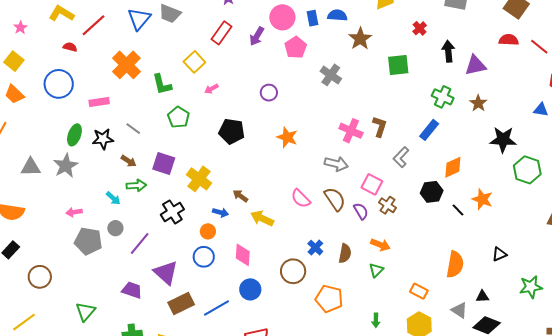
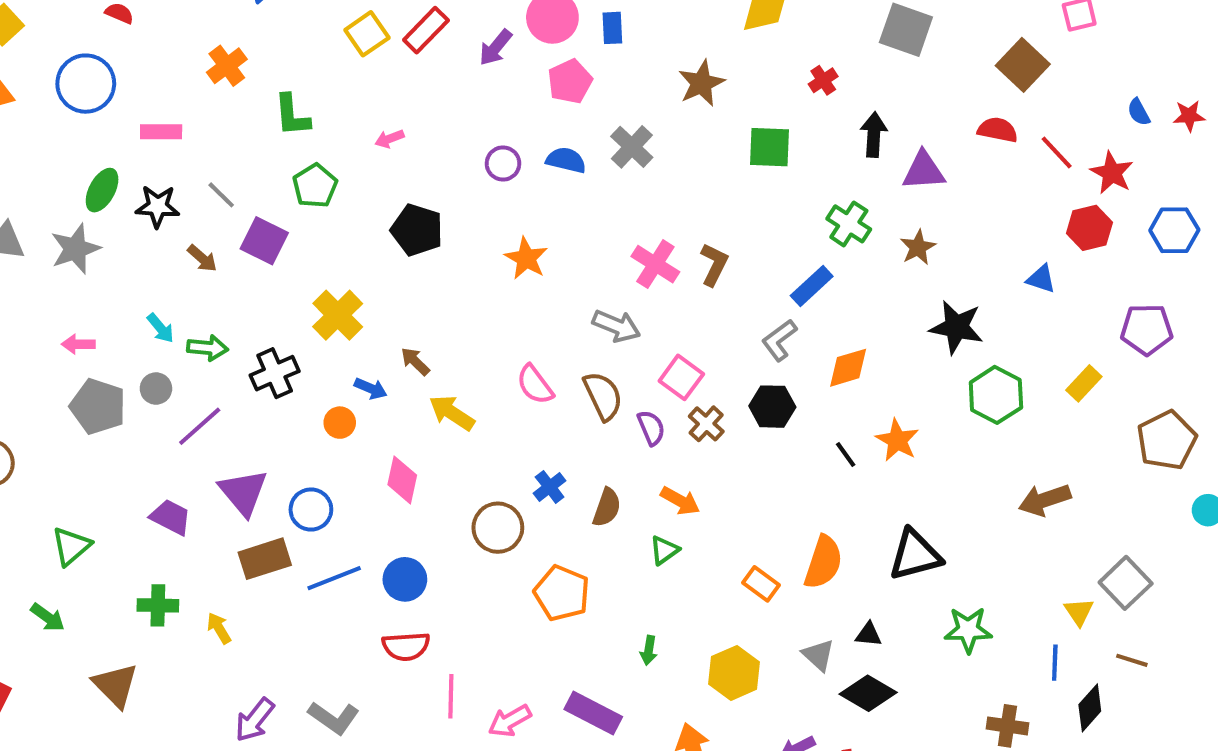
blue semicircle: (337, 15) -> (566, 160), moved
yellow square: (194, 62) -> (367, 34), moved
orange cross: (126, 65) -> (227, 66), size x0.7
gray L-shape: (401, 157) -> (779, 340), moved
purple square: (164, 163) -> (264, 241), moved
green arrow: (136, 186) -> (208, 348), moved
black hexagon: (432, 192) -> (772, 407), moved
black triangle: (499, 254) -> (915, 555), size x1.8
blue circle: (204, 257) -> (311, 510), moved
blue circle: (250, 289) -> (405, 579), moved
orange rectangle: (419, 291) -> (761, 584), moved

